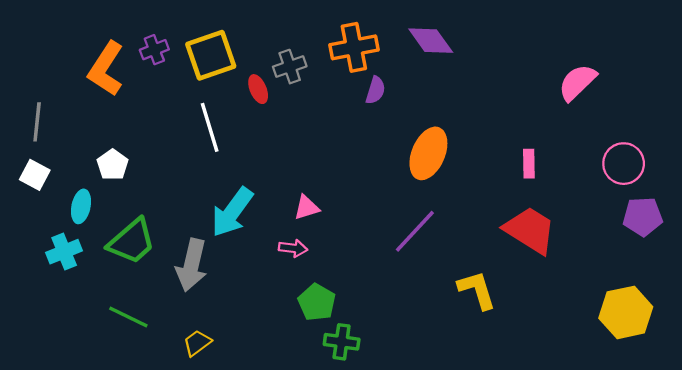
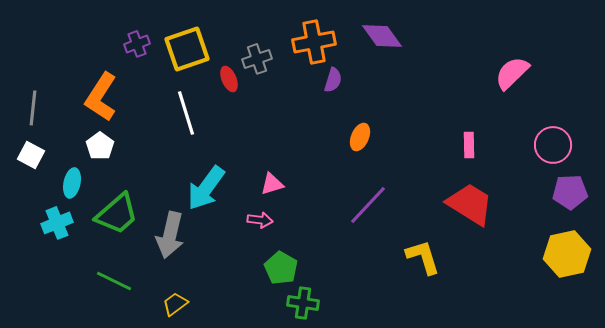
orange L-shape: (106, 69) -> (101, 97), moved
orange ellipse: (428, 153) -> (360, 137), moved, size x0.6
yellow hexagon: (626, 312) -> (567, 254), moved

